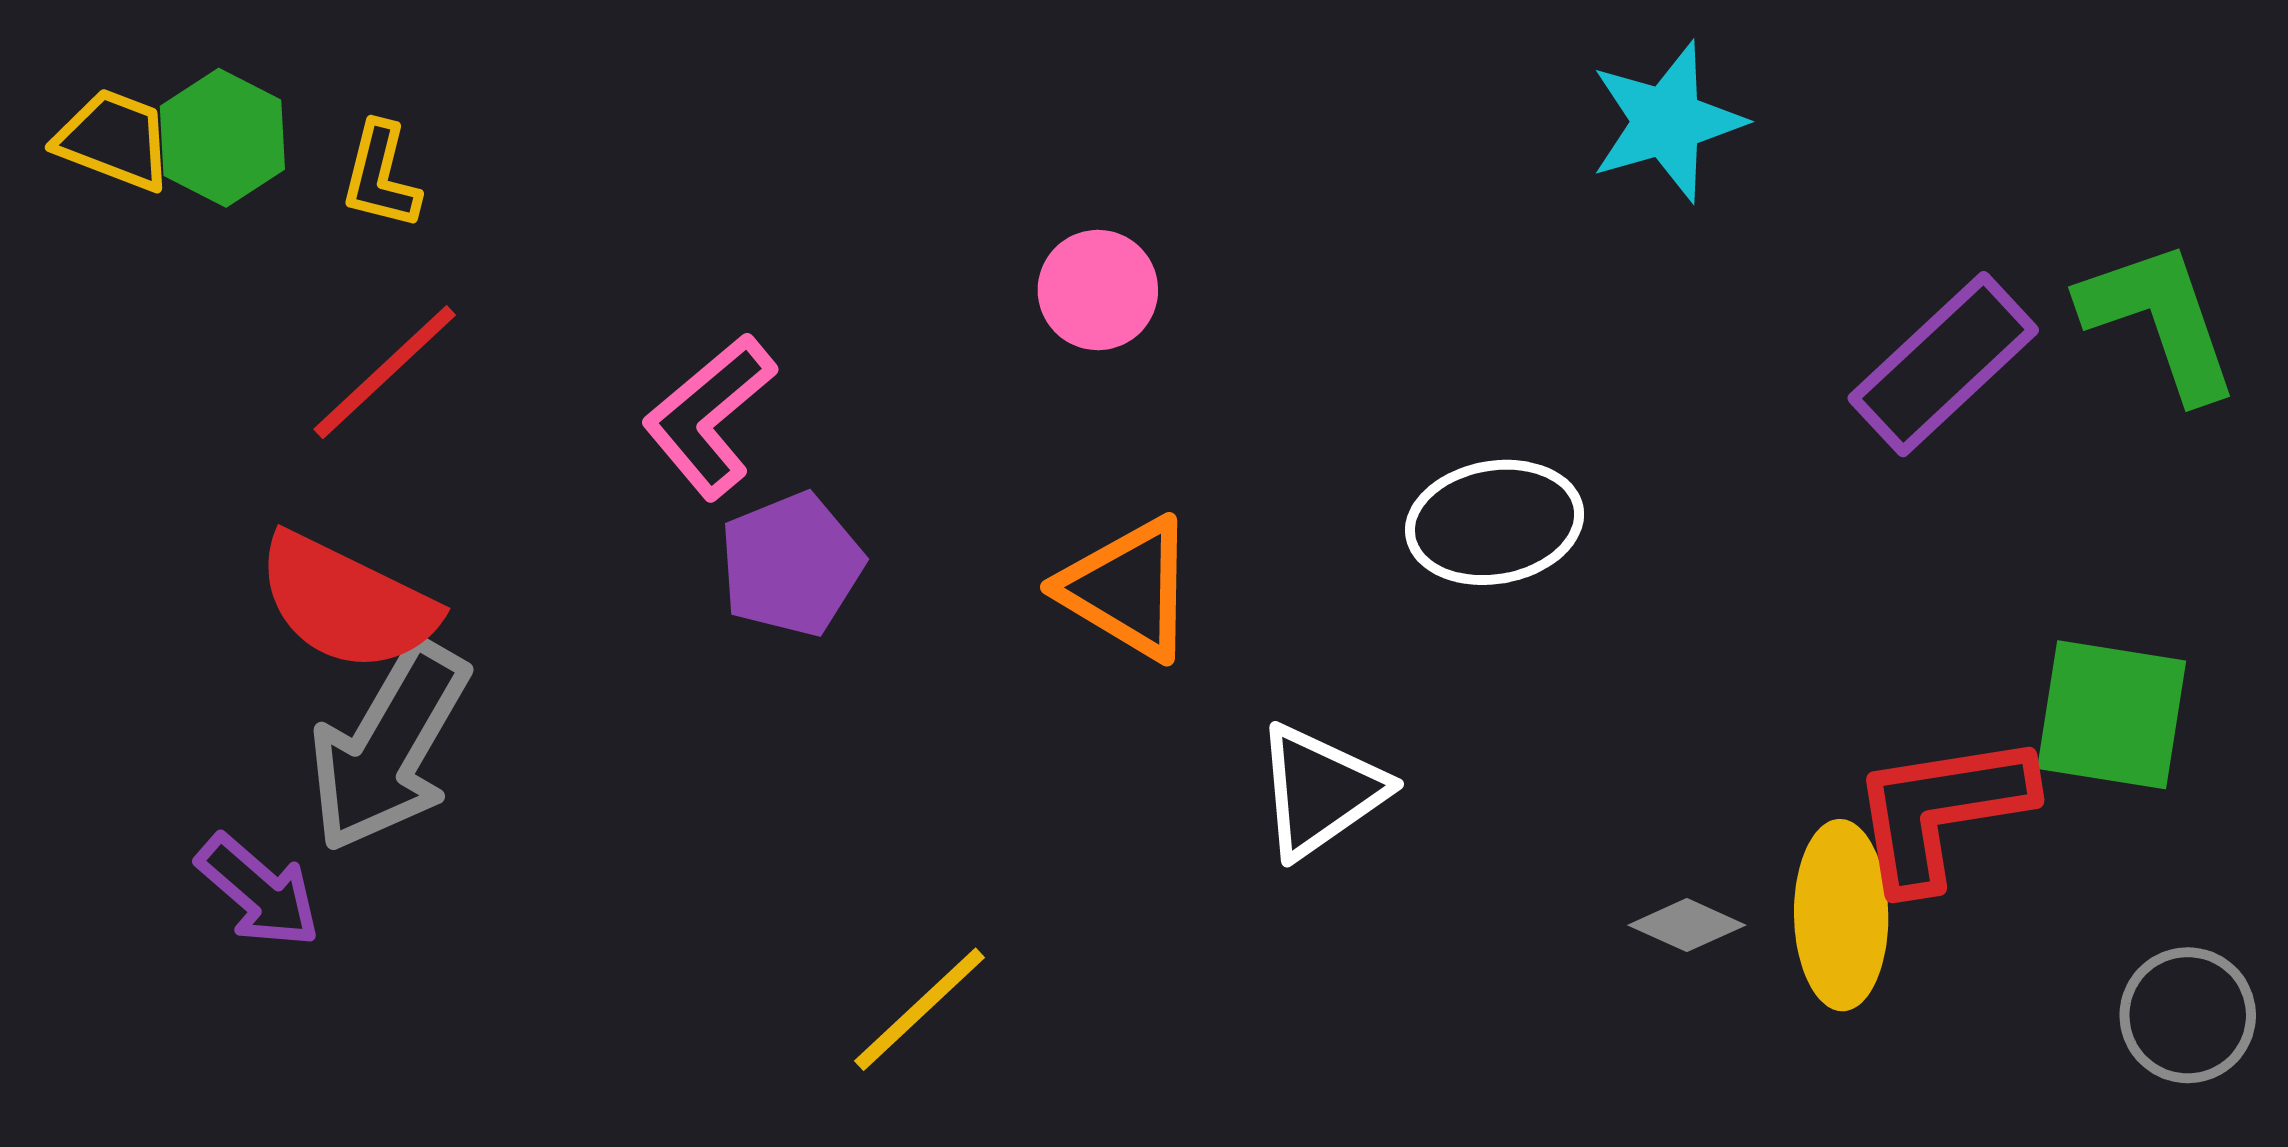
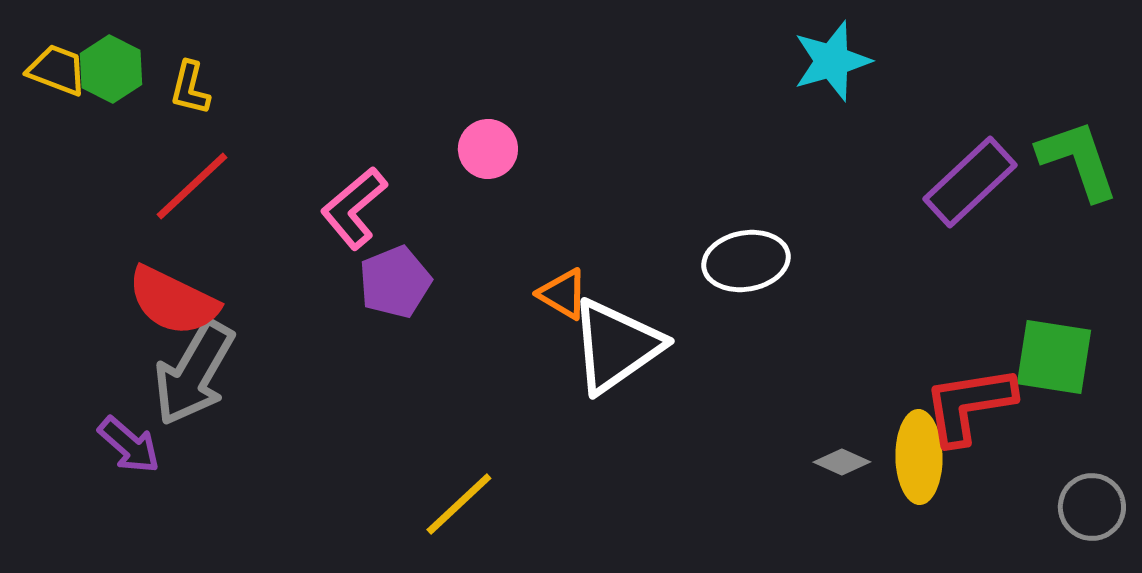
pink circle: (1098, 290) -> (488, 149), moved
orange triangle: (1128, 589) -> (563, 294), size x0.7
white triangle: (1320, 791) -> (616, 346), moved, size x1.4

